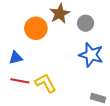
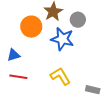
blue star: (91, 55) -> (62, 39), moved
yellow L-shape: (45, 83) -> (60, 76), moved

